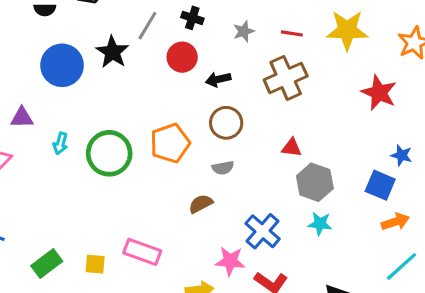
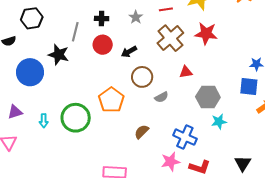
red star: (379, 93) -> (206, 34), moved
red triangle: (292, 148) -> (186, 72), moved
gray semicircle: (223, 168) -> (161, 97), moved

